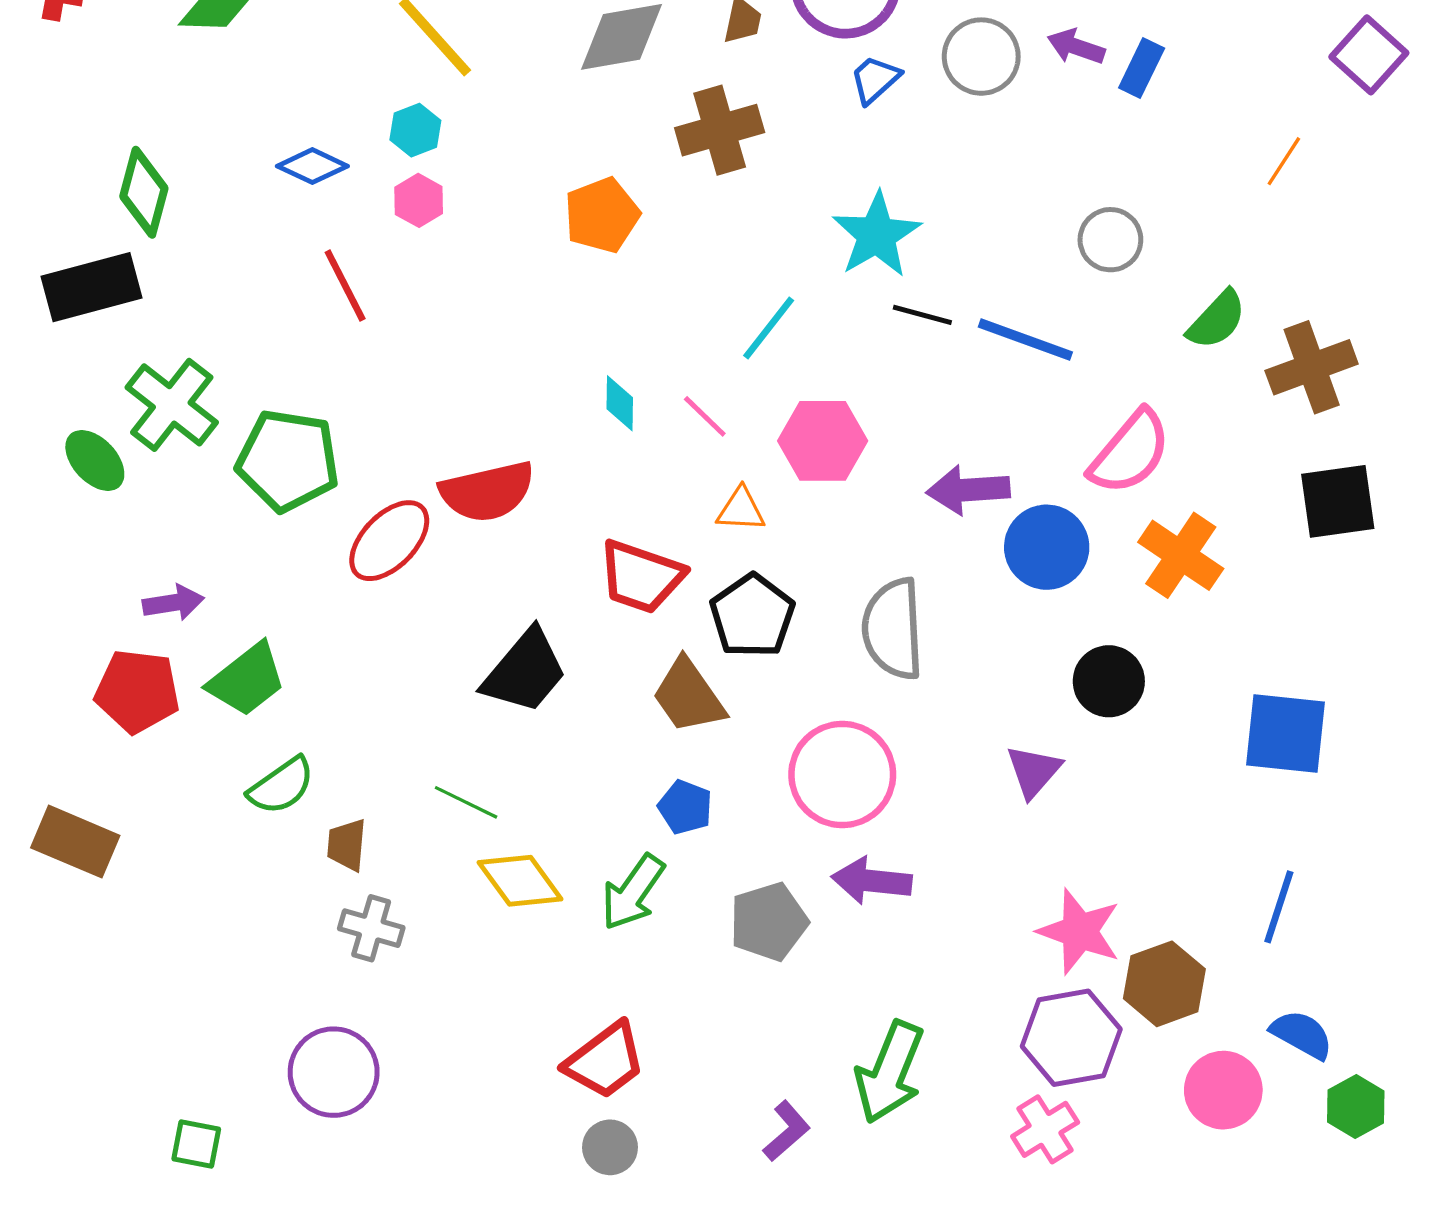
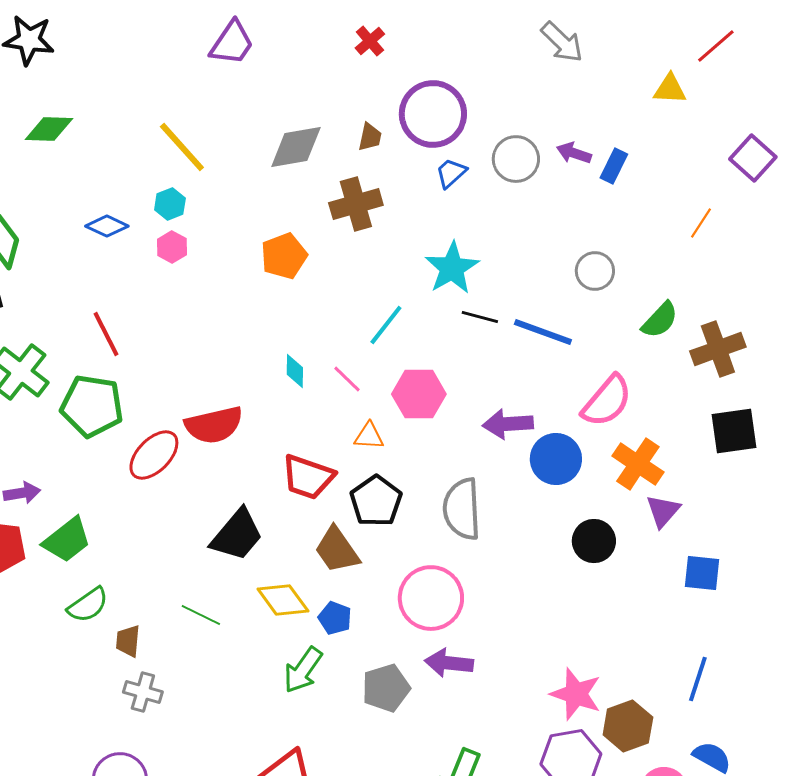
red line: (345, 285) -> (106, 334), moved
blue square: (1285, 734) -> (702, 573), size x0.7
purple triangle: (1034, 771) -> (663, 511), moved
yellow diamond: (520, 881) -> (283, 600), moved

